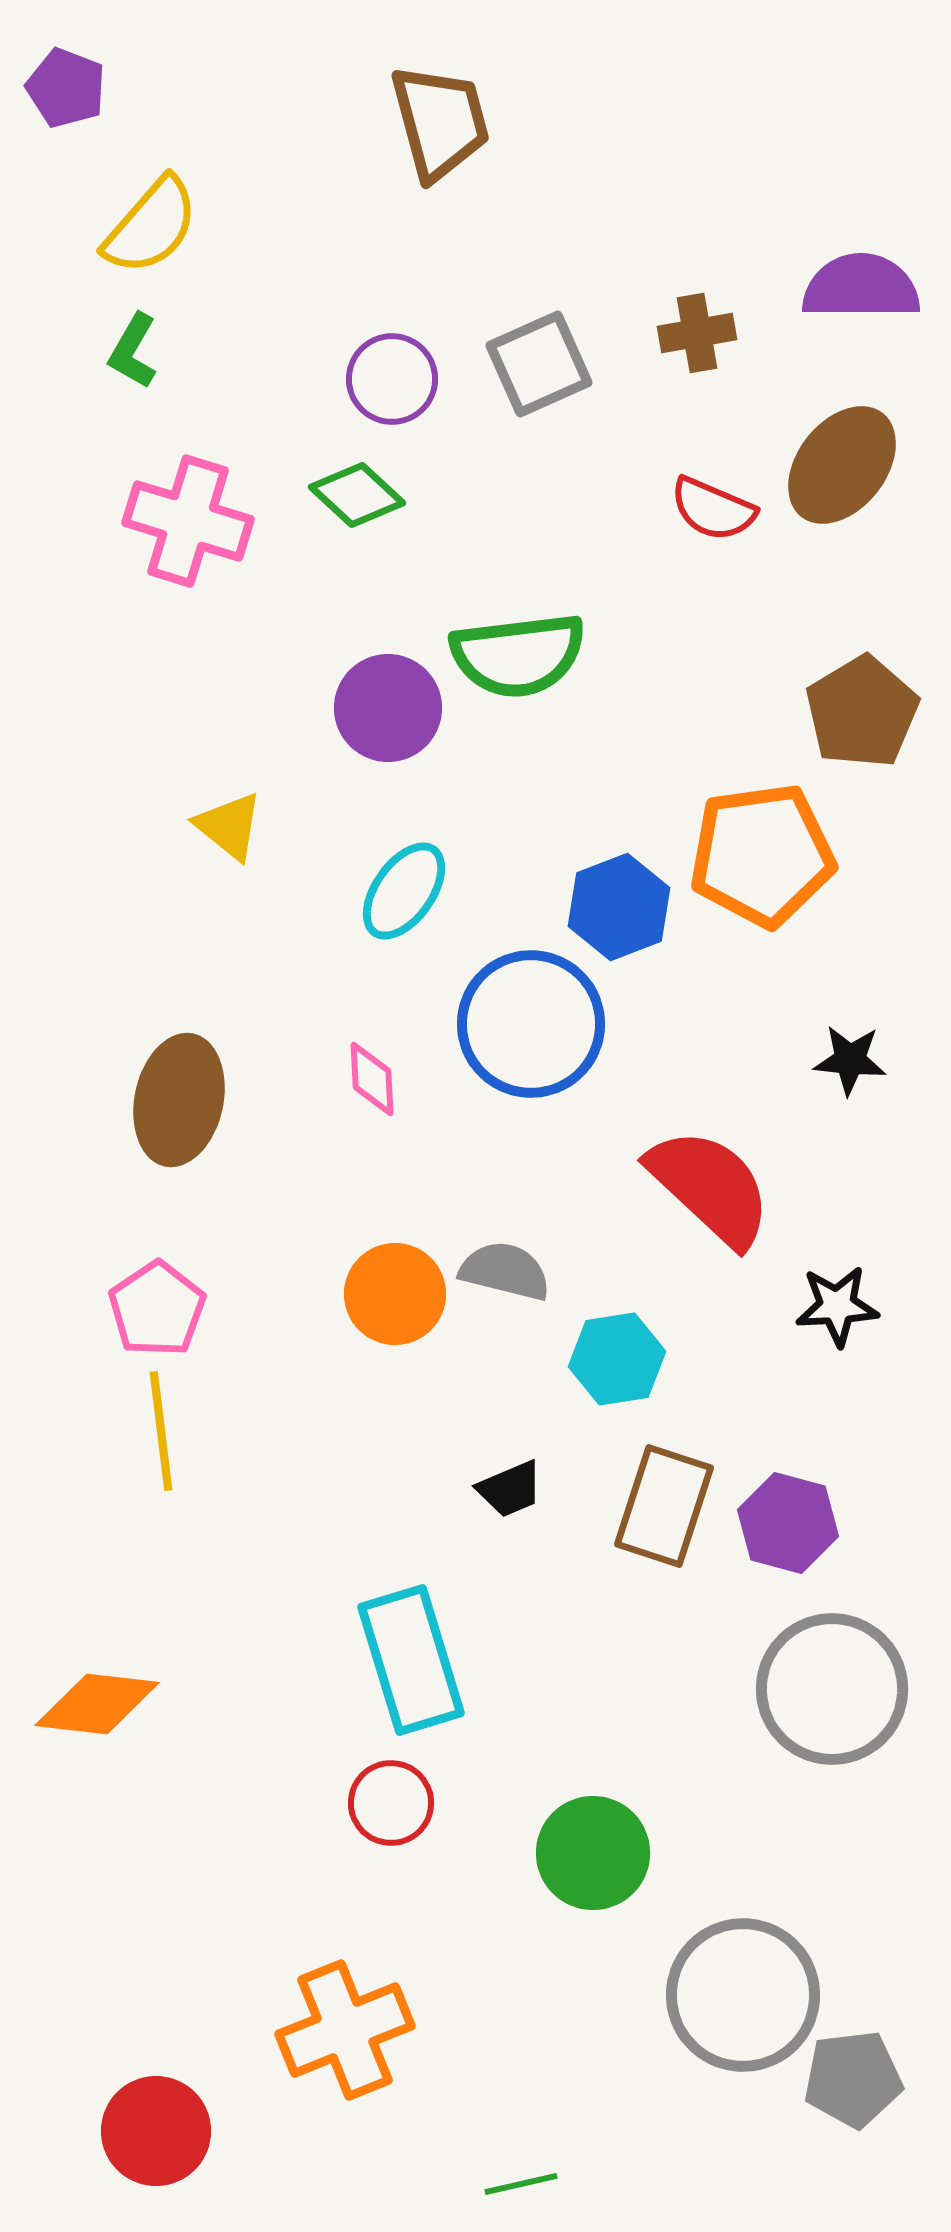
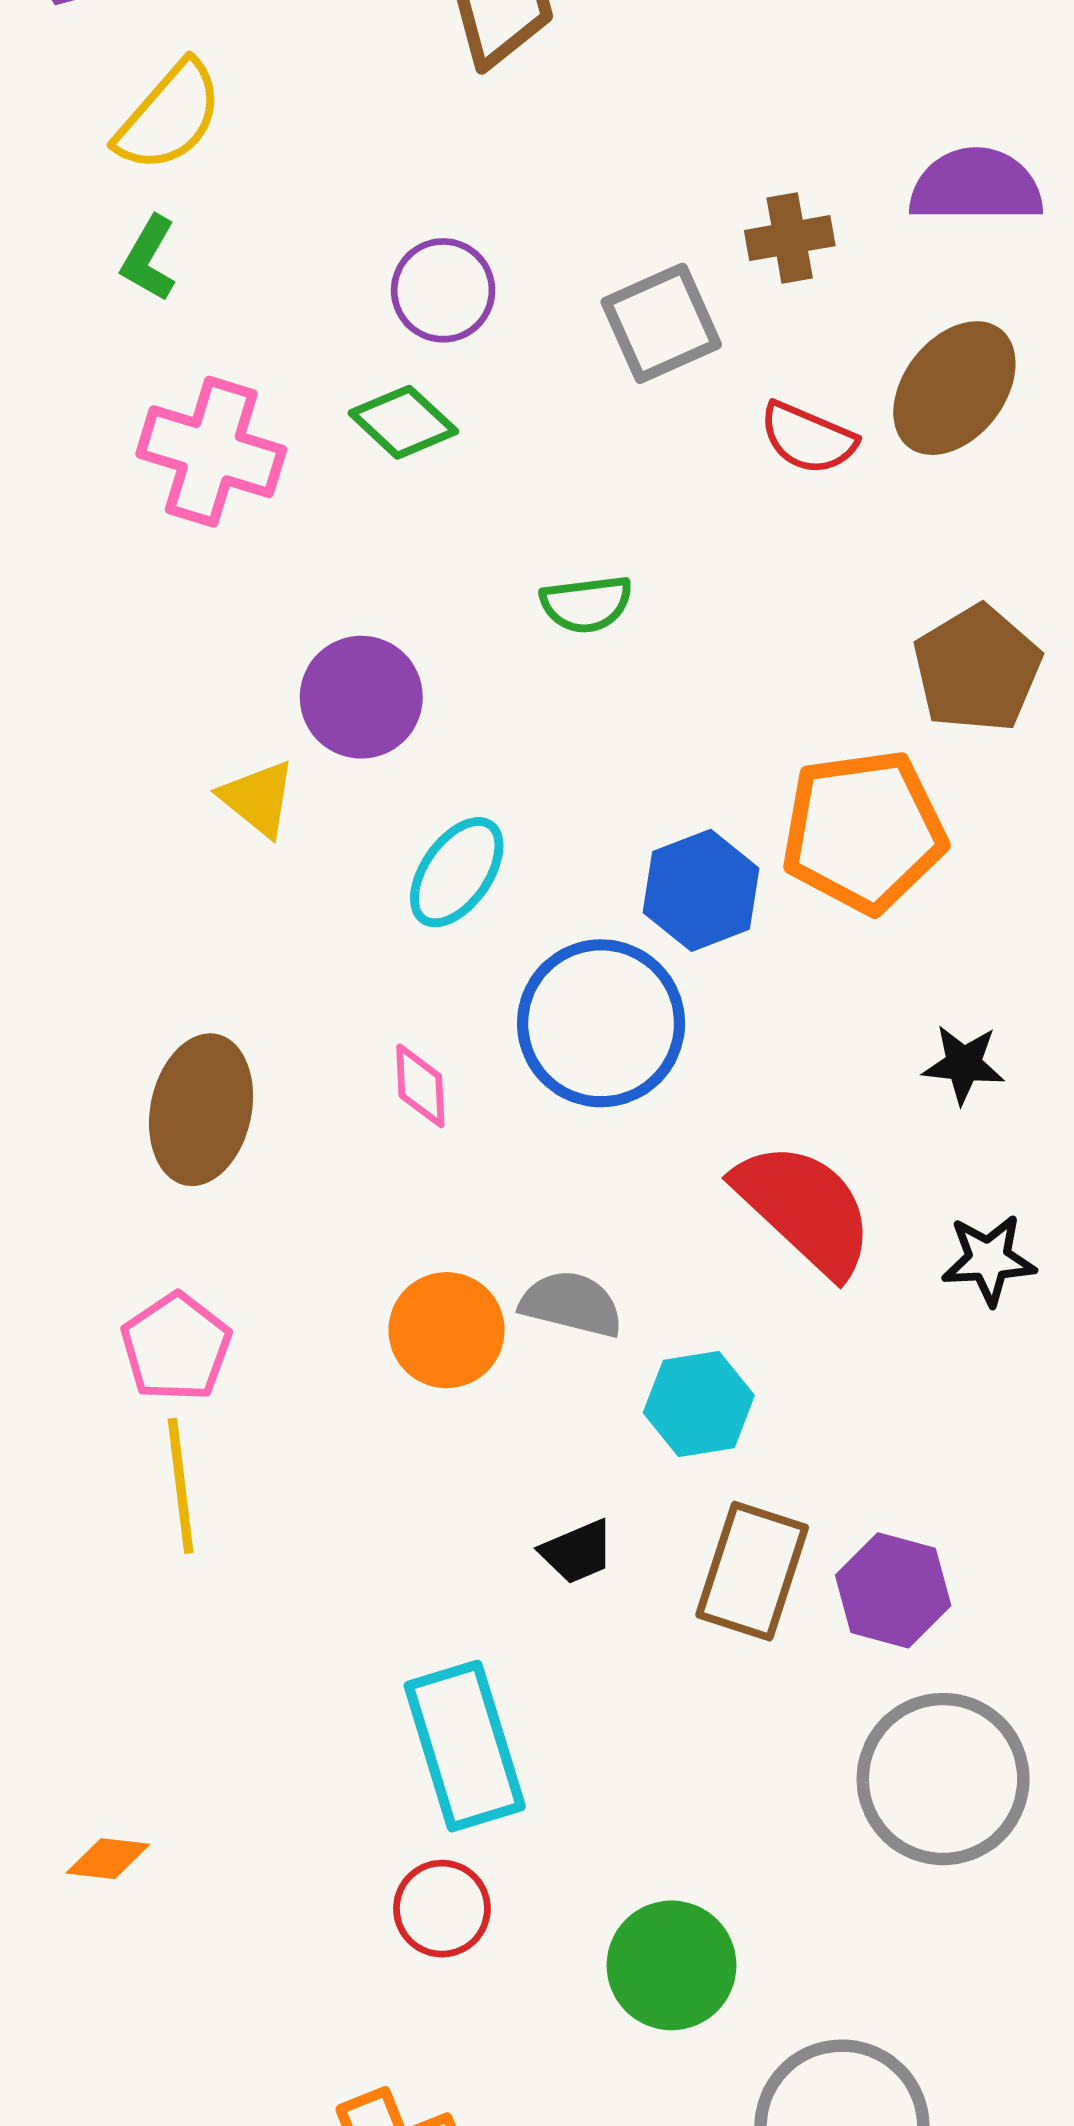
gray square: (539, 364) -> (661, 323), moved
green semicircle: (518, 655) -> (586, 604), size x0.6
purple circle: (388, 708) -> (361, 697), moved
black star: (837, 1306) -> (989, 1260), moved
orange diamond: (97, 1704) -> (108, 1859), moved, size x0.6

